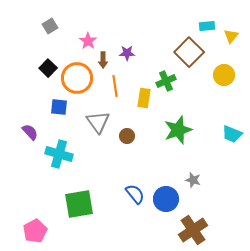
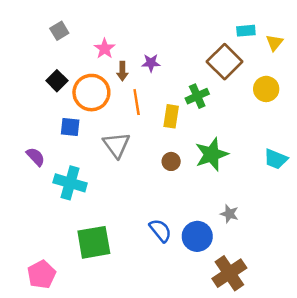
brown circle: (127, 136) -> (171, 161), moved

